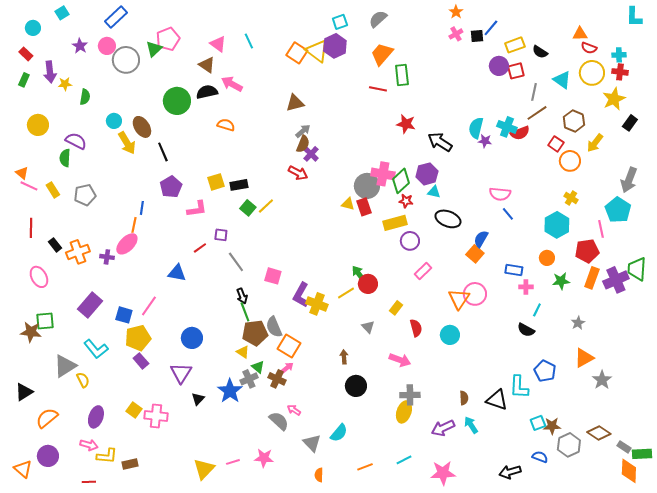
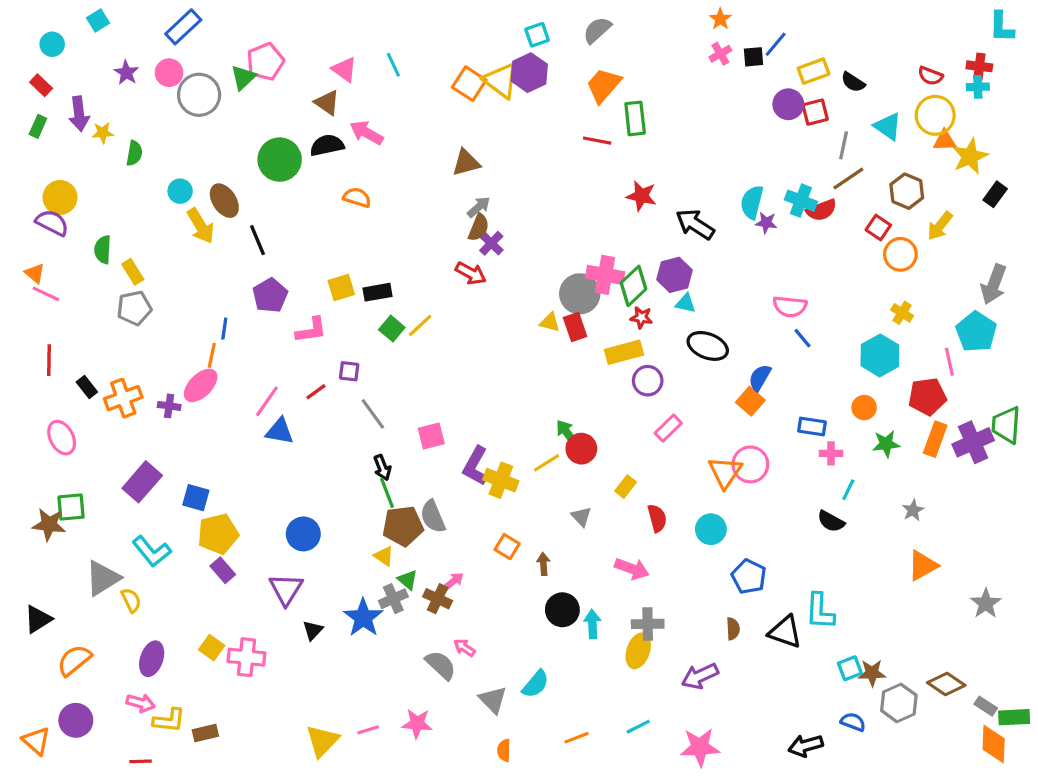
orange triangle: (580, 34) -> (945, 141), moved
red cross: (620, 72) -> (979, 66), moved
purple semicircle: (76, 141) -> (52, 223), moved
yellow rectangle: (53, 190) -> (133, 272), moved
pink square: (273, 276) -> (431, 436), turned -30
pink line: (149, 306) -> (267, 401), moved
orange square: (289, 346) -> (507, 547), moved, size x0.7
blue pentagon: (545, 371) -> (749, 577), moved
gray star: (602, 380) -> (986, 603), moved
cyan arrow: (471, 425) -> (592, 624), moved, turned 30

